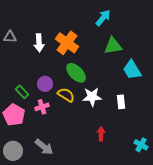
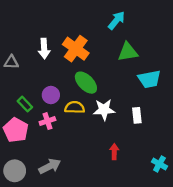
gray triangle: (10, 37) -> (11, 62), moved
cyan trapezoid: (132, 70) -> (149, 79), turned -70
yellow semicircle: (66, 95) -> (75, 107), turned -30
gray arrow: (44, 147) -> (50, 166), turned -66

